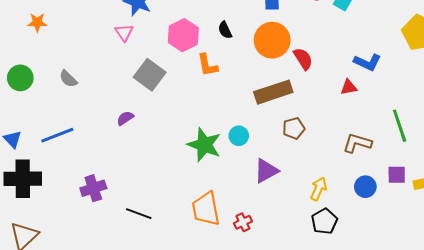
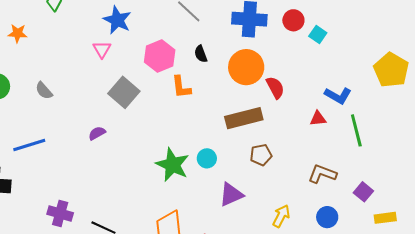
green line: (400, 126) -> (356, 130), moved
purple square: (397, 175) -> (363, 192), moved, turned 36
purple cross: (93, 188) -> (60, 214), moved, turned 30

